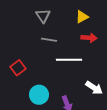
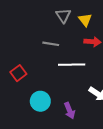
gray triangle: (43, 16) -> (63, 16), moved
yellow triangle: (82, 17) -> (85, 20), turned -40

